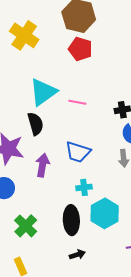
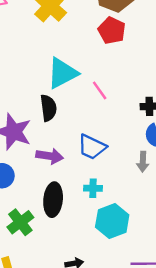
pink line: (77, 102) -> (100, 90), turned 36
purple arrow: (43, 165) -> (50, 156), turned 80
black ellipse: (71, 220) -> (53, 200), moved

